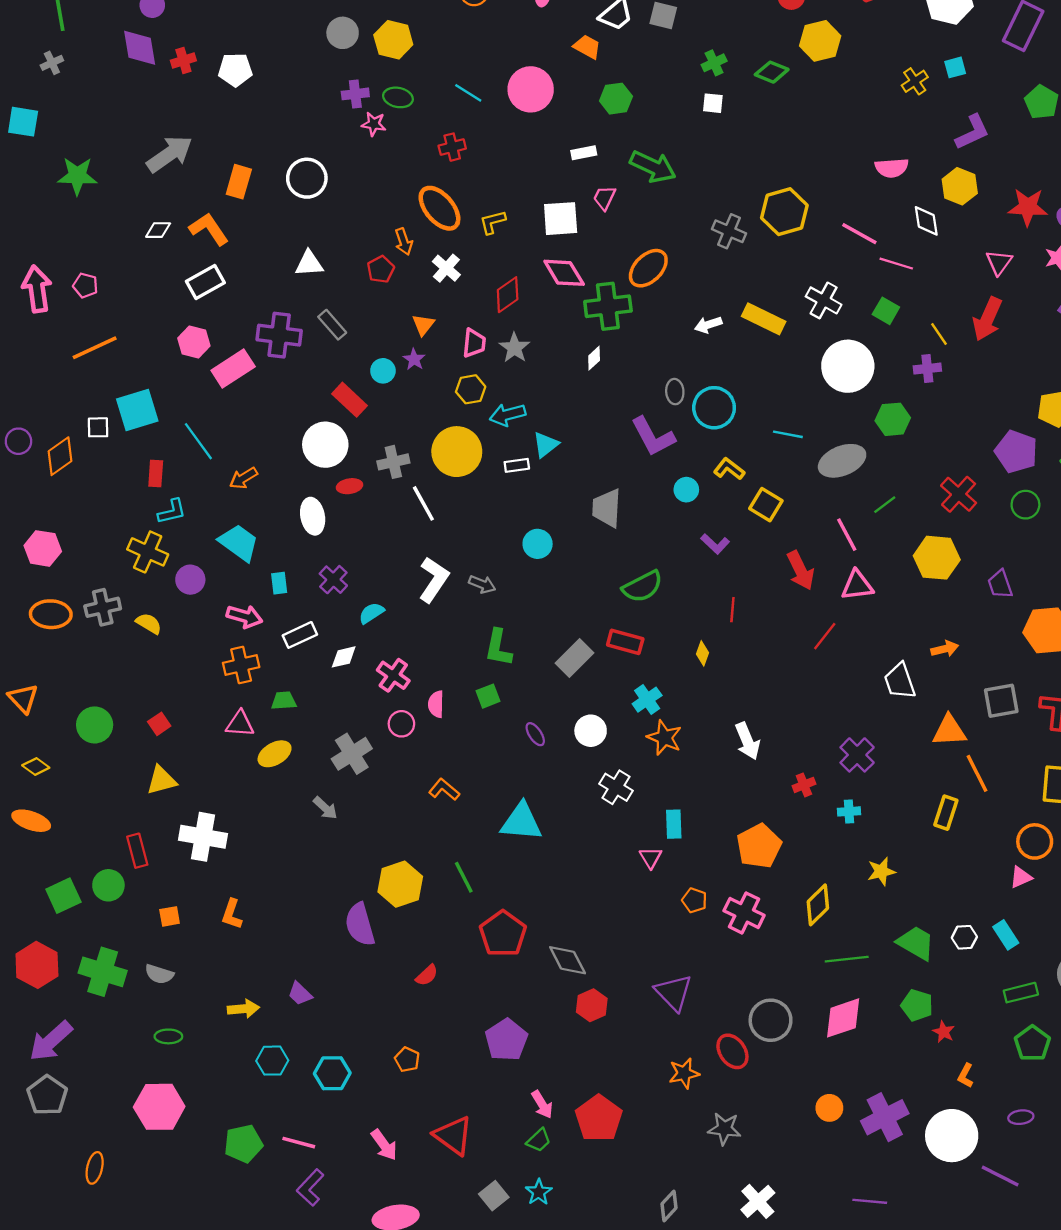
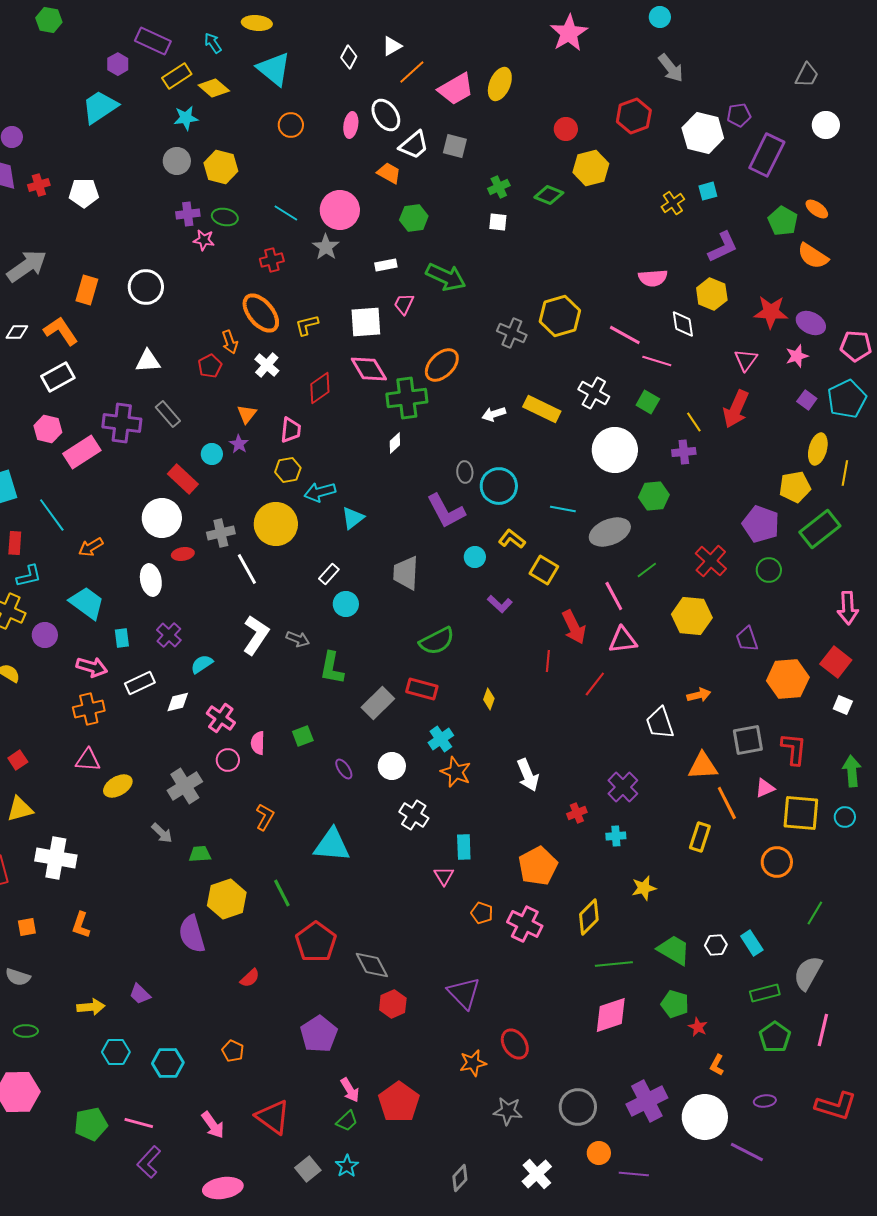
gray star: (514, 348) -> (326, 247), moved
white rectangle: (517, 465) -> (329, 574), moved, turned -40
red line: (732, 610) -> (548, 661), moved
green L-shape: (498, 648) -> (332, 668), moved
green trapezoid: (284, 701) -> (200, 854), moved
orange L-shape: (444, 790) -> (265, 817), turned 80
pink triangle: (1021, 877) -> (765, 788), moved
gray circle: (771, 1020) -> (578, 1107), moved
orange circle: (829, 1108) -> (599, 1153), moved

